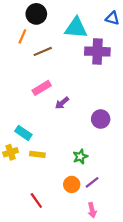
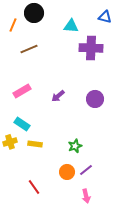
cyan triangle: (76, 28) -> (71, 26), size x0.7
orange line: (22, 36) -> (13, 25), moved
brown line: (43, 51) -> (29, 49), moved
pink rectangle: (42, 88) -> (22, 91), moved
purple circle: (101, 119) -> (95, 99), moved

